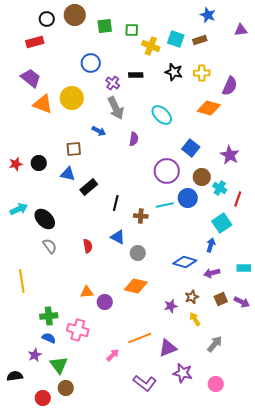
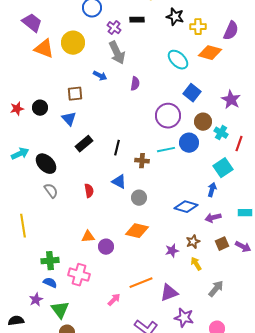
yellow cross: (202, 73) -> (198, 27), moved
cyan ellipse: (162, 115) -> (178, 60), moved
blue triangle: (68, 174) -> (69, 119), turned 35
black rectangle: (89, 187) -> (84, 144), moved

